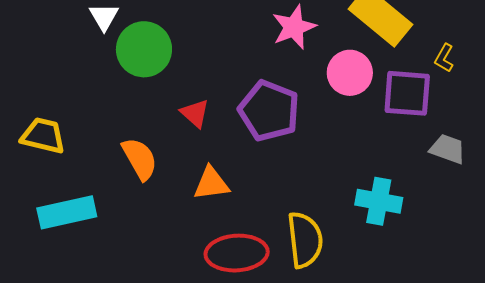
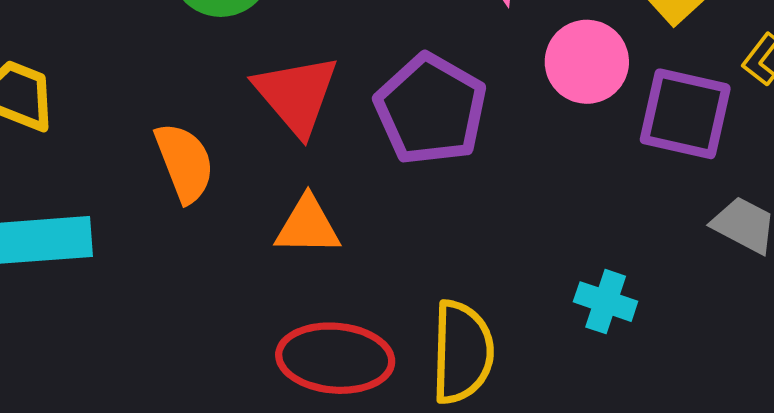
red triangle: (195, 113) -> (296, 95), size x1.6
cyan cross: (379, 201) -> (606, 302), size x0.7

